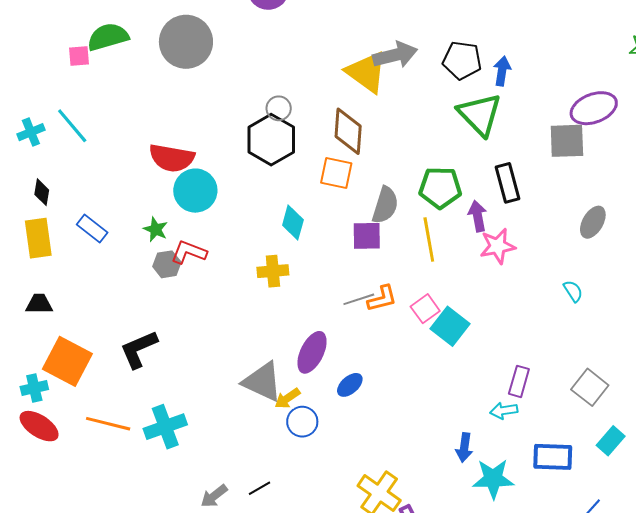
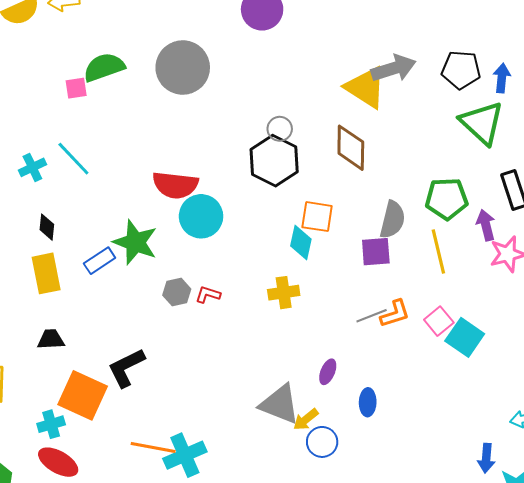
orange square: (336, 173) -> (317, 217), moved
blue rectangle: (92, 229) -> (100, 261), turned -68
green star: (156, 229) -> (135, 242), moved, size x1.8
red L-shape: (189, 252) -> (208, 295), moved, size x0.7
black L-shape: (139, 349) -> (126, 368), moved
purple ellipse: (312, 352) -> (328, 372), size x0.6
blue ellipse: (350, 385) -> (368, 402), turned -44
orange line: (108, 424) -> (153, 448), moved

